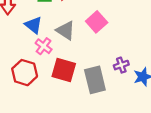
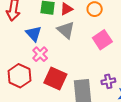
pink square: (97, 22) -> (102, 40), moved
gray triangle: (65, 31) -> (66, 30), moved

